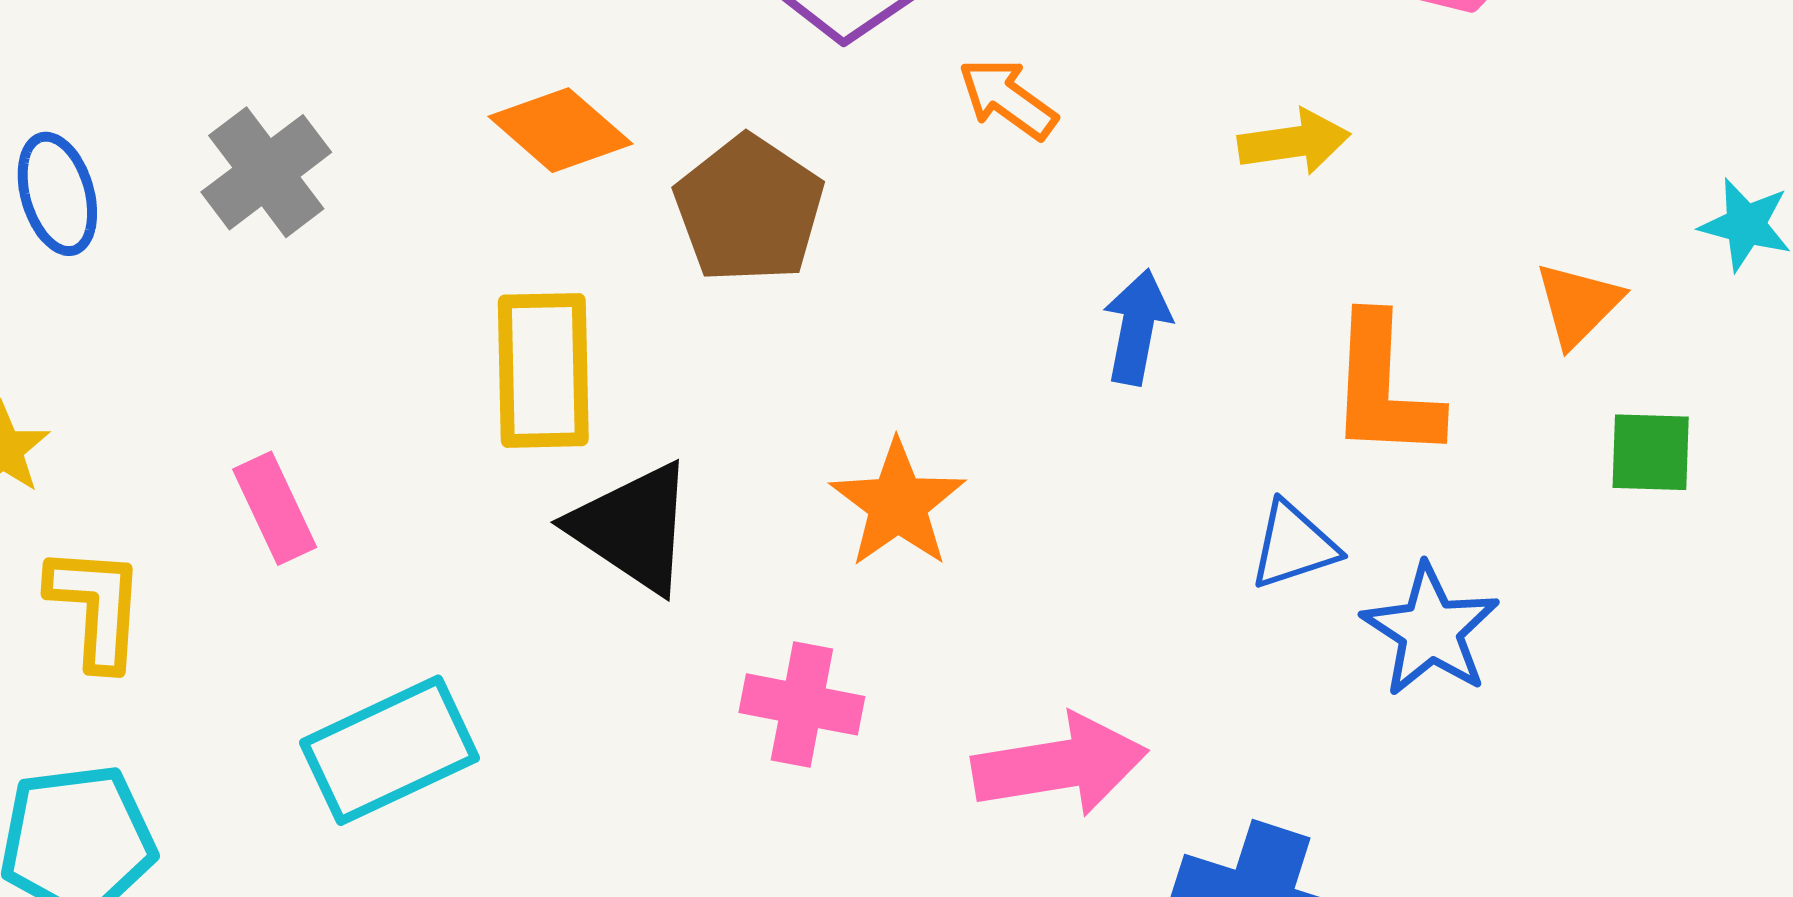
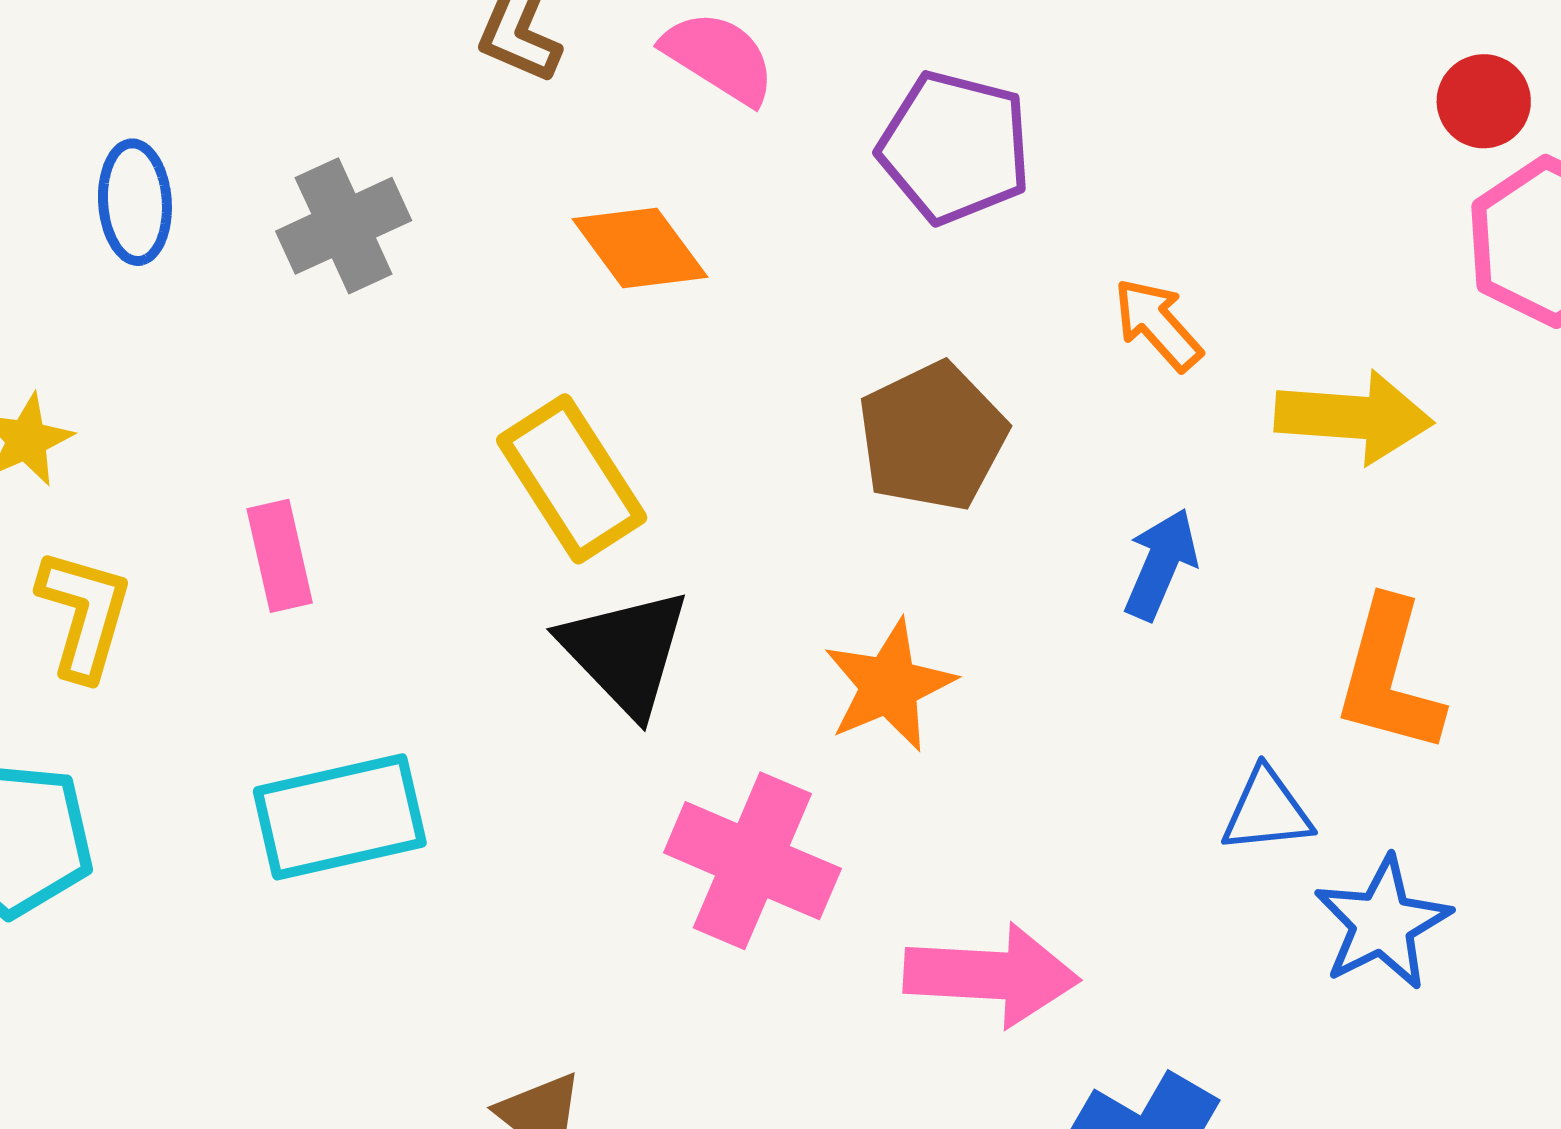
orange arrow: (1008, 99) -> (1158, 324), moved
yellow arrow: (1294, 142) -> (1354, 417), size x1.4
brown pentagon: (749, 209) -> (932, 437), moved
yellow rectangle: (543, 370) -> (572, 479), turned -44
pink cross: (802, 704) -> (752, 861), size x1.4

